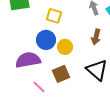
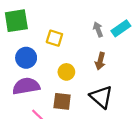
blue circle: (46, 40) -> (26, 58), moved
brown square: (61, 74) -> (62, 101), turned 30

